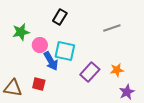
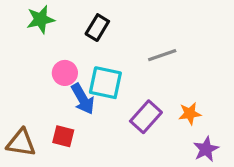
gray line: (112, 28) -> (162, 55), moved
green star: (21, 32) -> (41, 19), moved

